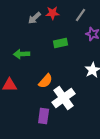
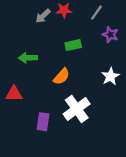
orange semicircle: (46, 81) -> (62, 76), moved
purple rectangle: (44, 116) -> (43, 122), moved

